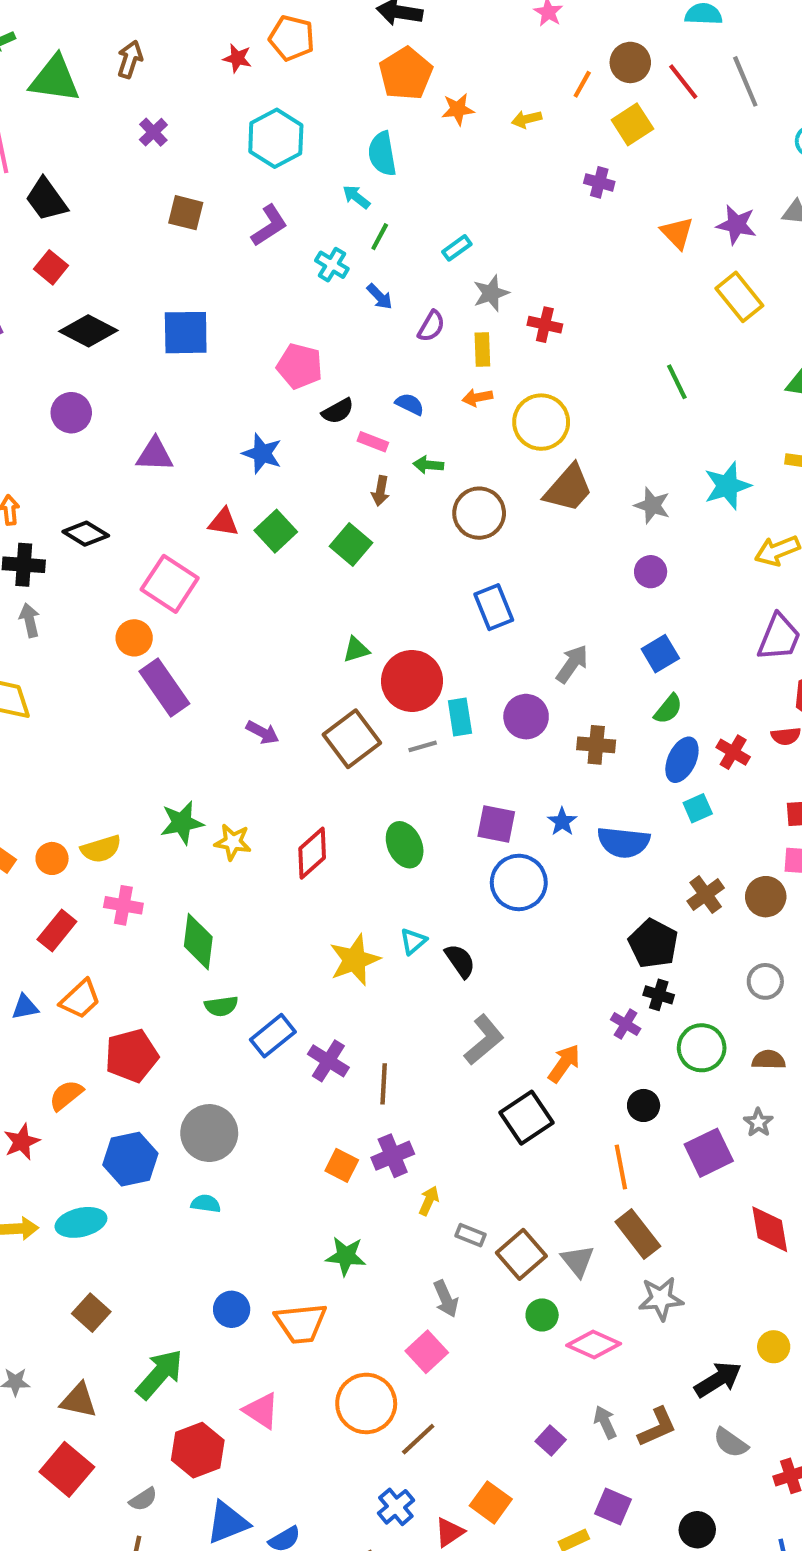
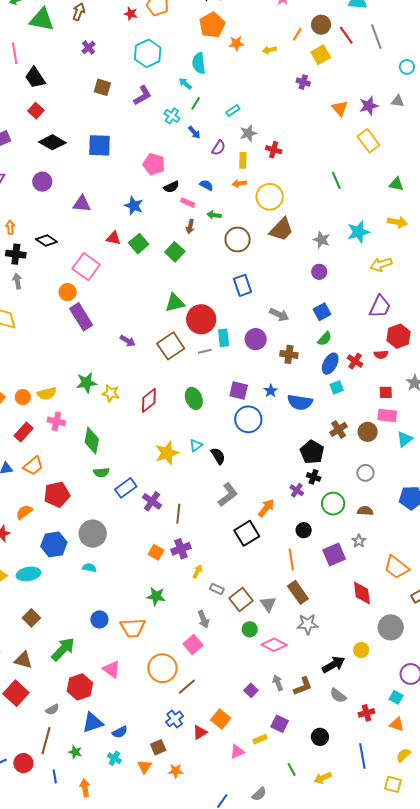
purple star: (736, 225) -> (369, 106), turned -30
green triangle: (356, 650) -> (175, 303), size x1.5
gray arrow: (572, 664) -> (279, 315), turned 78

